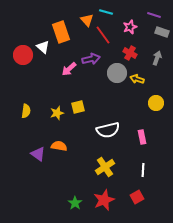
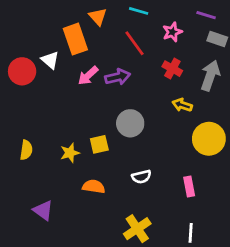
orange triangle: (87, 20) -> (98, 17), moved
gray arrow: (157, 58) -> (210, 76), size x1.5
pink arrow: (69, 69) -> (88, 76), moved
gray circle: (117, 73) -> (130, 123), moved
yellow circle: (156, 103) -> (209, 139), size x1.5
white semicircle: (108, 130) -> (141, 177), size x0.6
orange semicircle: (59, 146) -> (94, 187), moved

